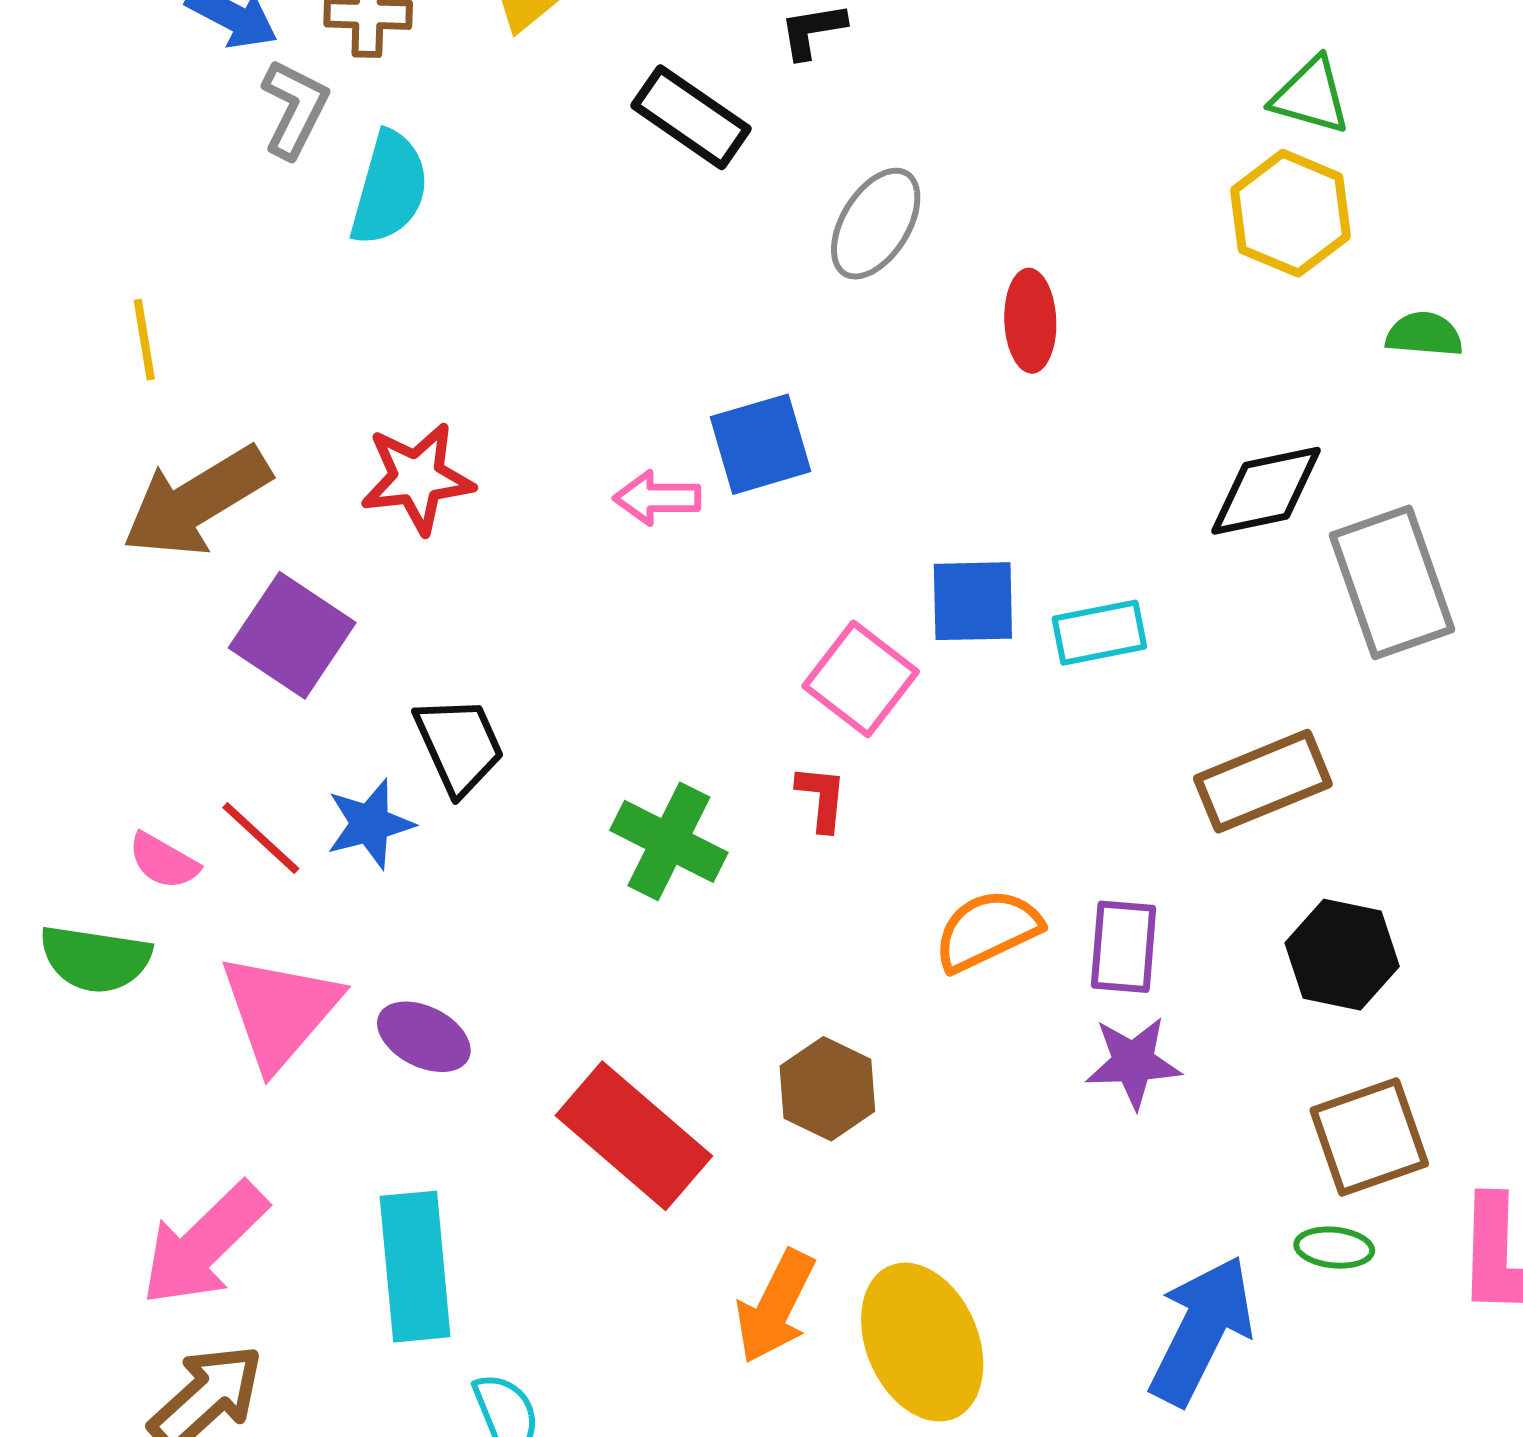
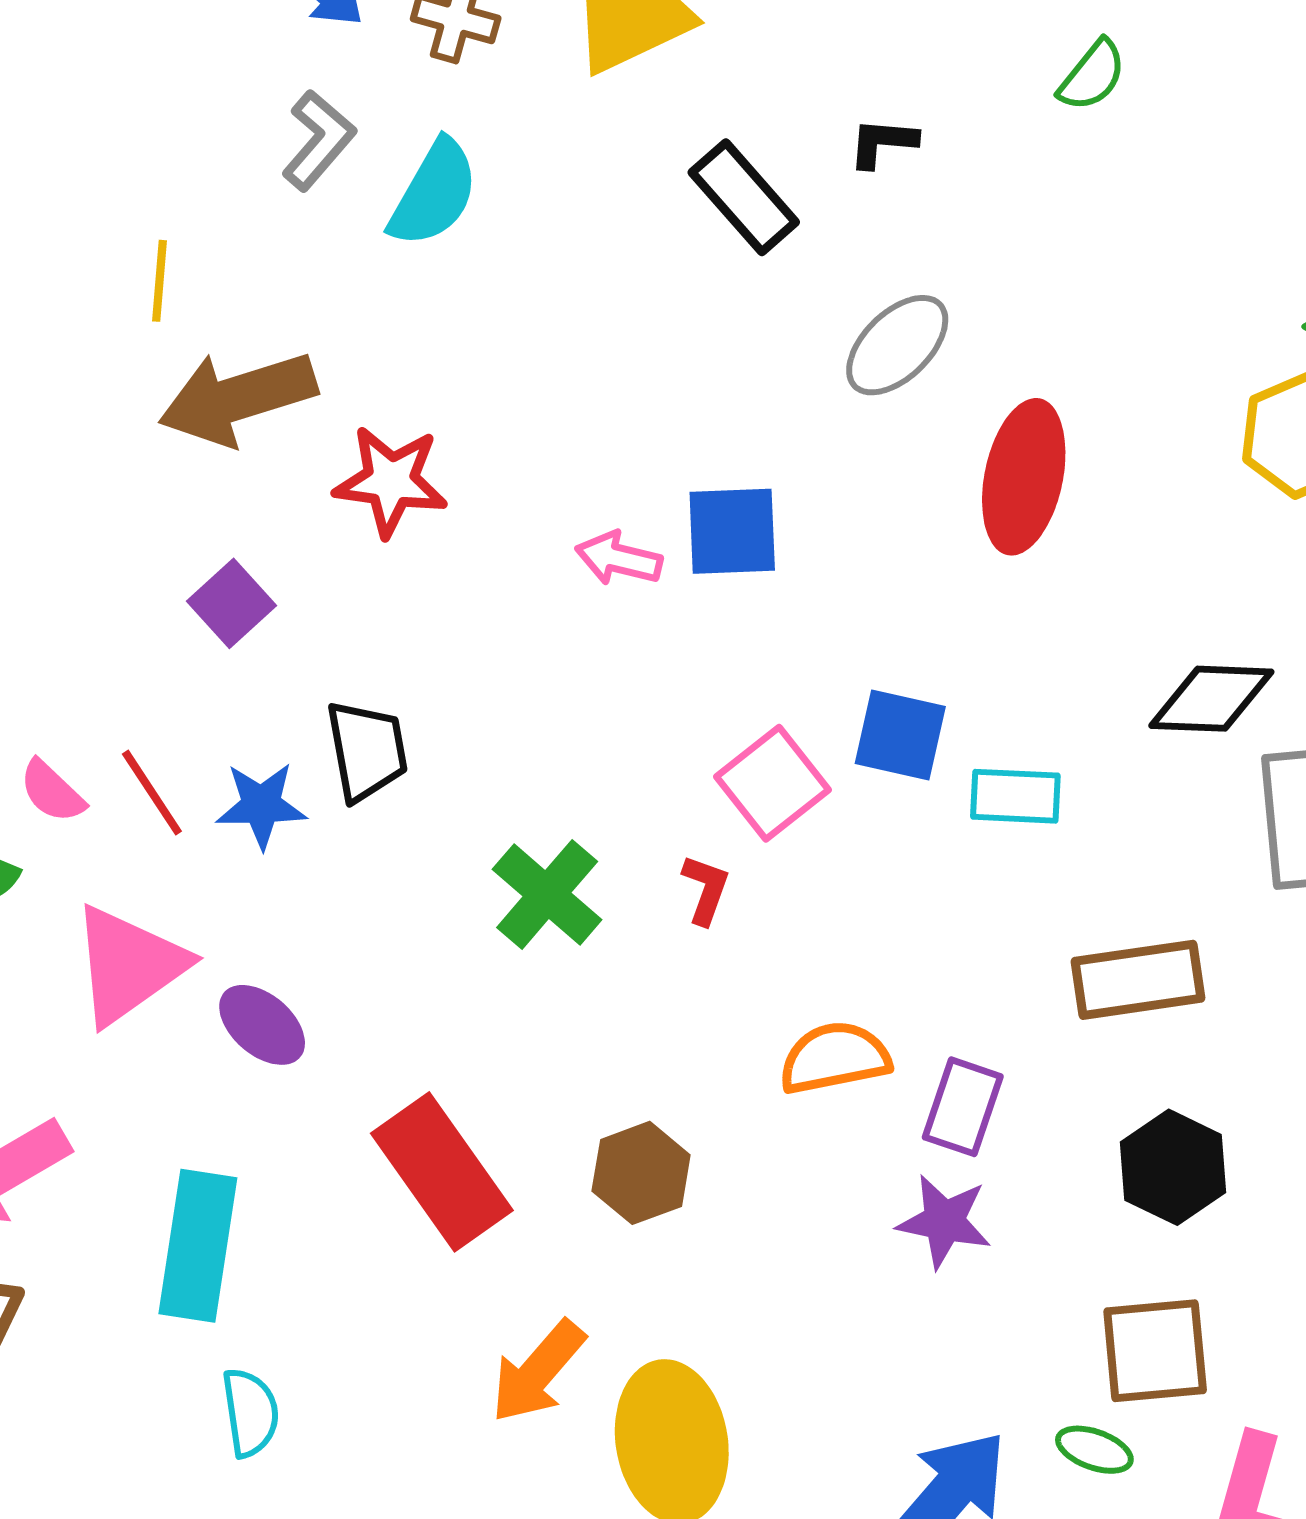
gray L-shape: (295, 109) -> (319, 140), moved
red ellipse: (1030, 321) -> (1024, 477), size x1.5
brown arrow: (196, 501) -> (238, 398), moved
purple square: (292, 635) -> (231, 603), size x0.7

